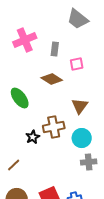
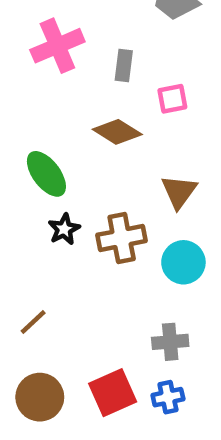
black star: (33, 137) -> (64, 229), moved
gray cross: (89, 162) -> (170, 342), moved

